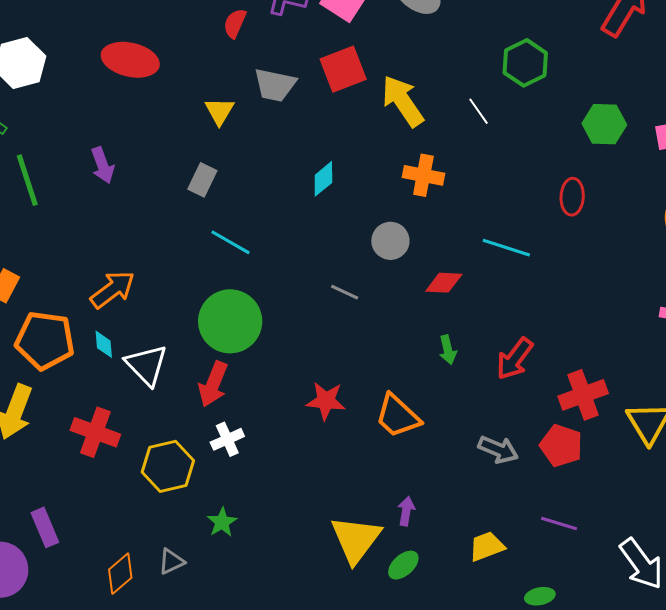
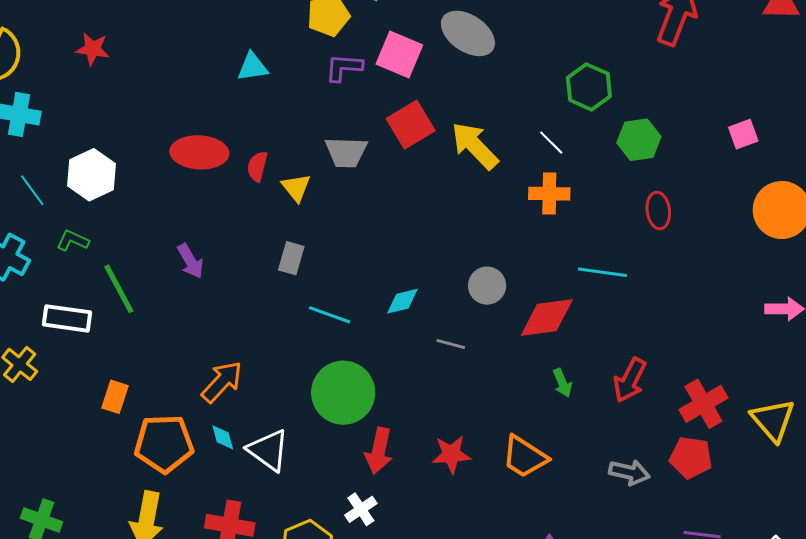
red semicircle: (235, 23) -> (257, 166), moved
green hexagon: (604, 124) -> (639, 140), moved
orange cross: (423, 175) -> (549, 194), moved
cyan diamond: (323, 179) -> (402, 301), moved, turned 36
red diamond: (444, 283) -> (547, 318), size x1.5
red arrow: (213, 384) -> (379, 451), moved

